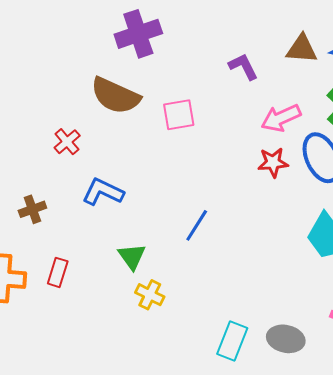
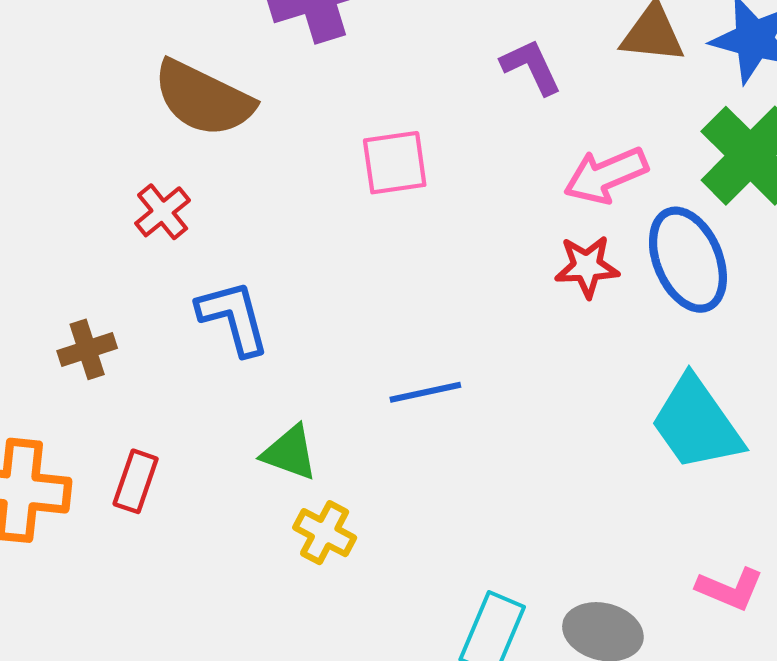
brown semicircle: (115, 96) -> (203, 99), moved
blue L-shape: (103, 192) -> (233, 318), turned 48
blue line: (197, 225) -> (425, 392), turned 44
green triangle: (132, 256) -> (290, 453), turned -36

